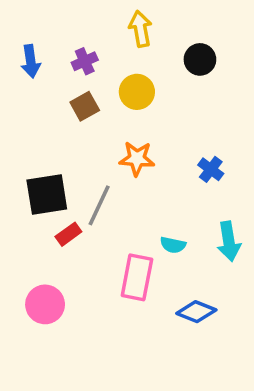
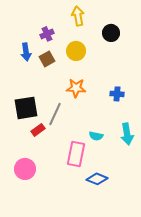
blue arrow: (31, 61) -> (26, 52), moved
blue cross: (211, 169) -> (117, 94), turned -32
blue diamond: (196, 312) -> (97, 179), moved

